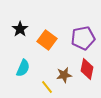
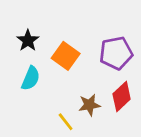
cyan semicircle: (23, 68) -> (31, 78), moved
red diamond: (87, 69) -> (122, 97), turned 35

